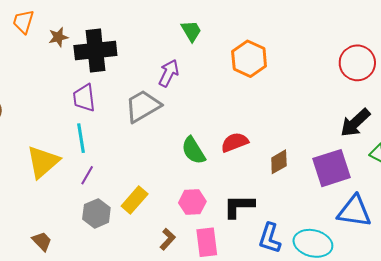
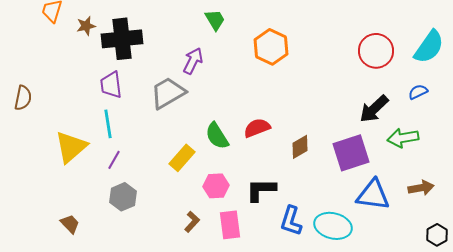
yellow rectangle: (135, 200) -> (182, 158), moved

